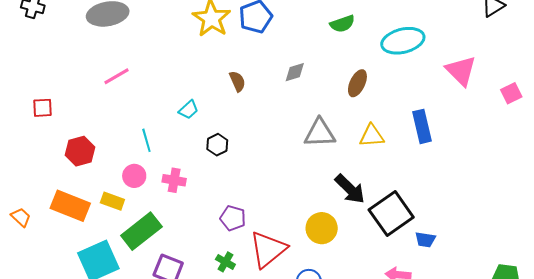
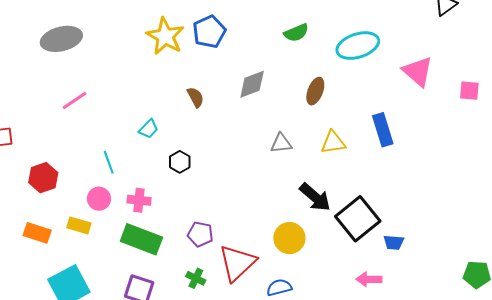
gray diamond: (295, 72) -> (252, 84), size x1.4
pink square: (511, 93) -> (469, 91), turned 35
gray triangle: (320, 133) -> (281, 143), size x0.7
orange rectangle: (70, 206) -> (37, 233), size x0.7
green rectangle: (141, 231) -> (141, 239), moved, turned 63

